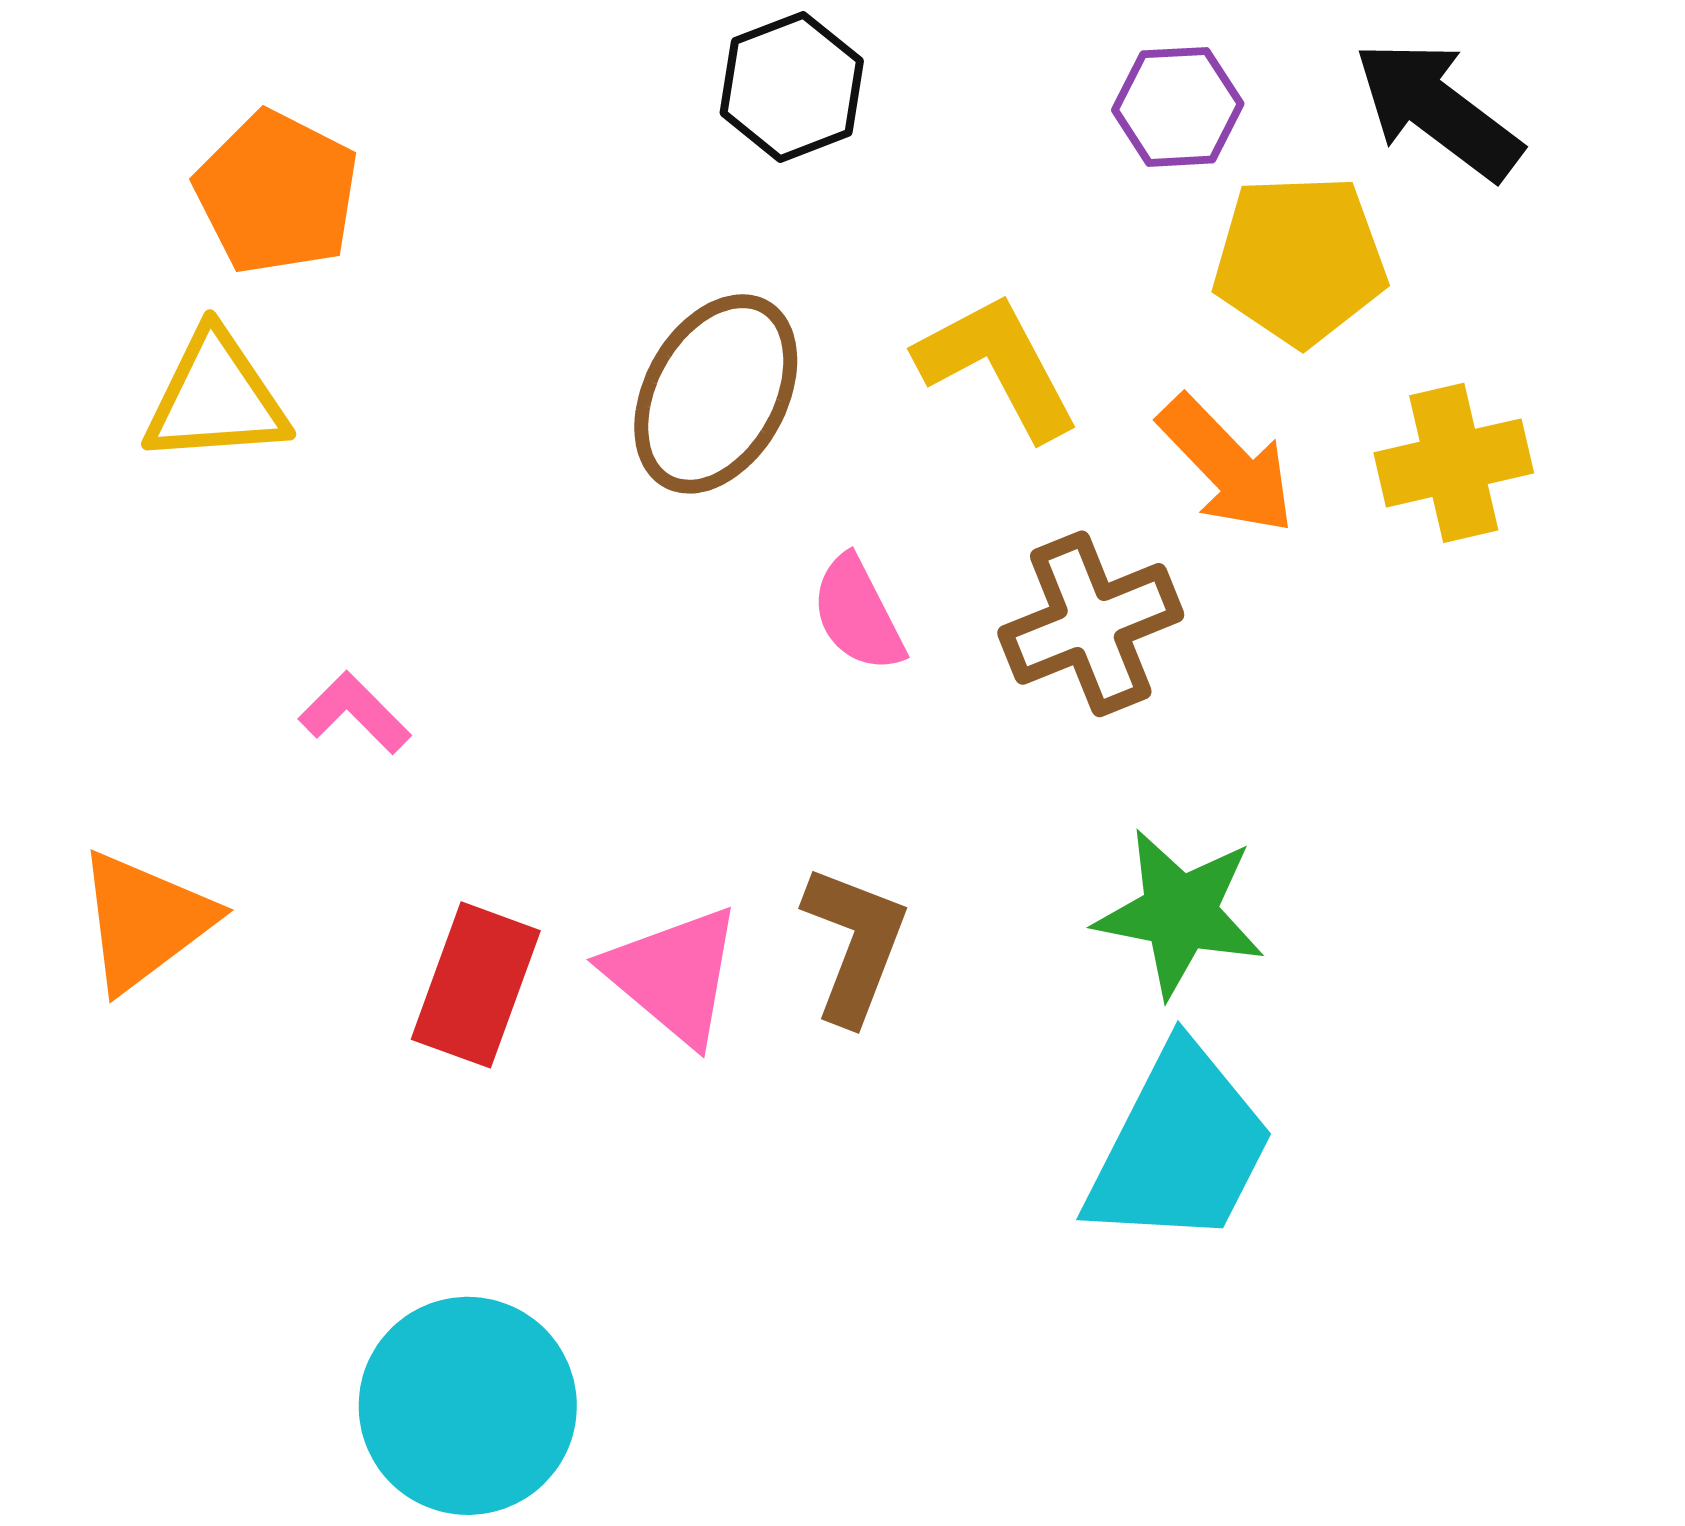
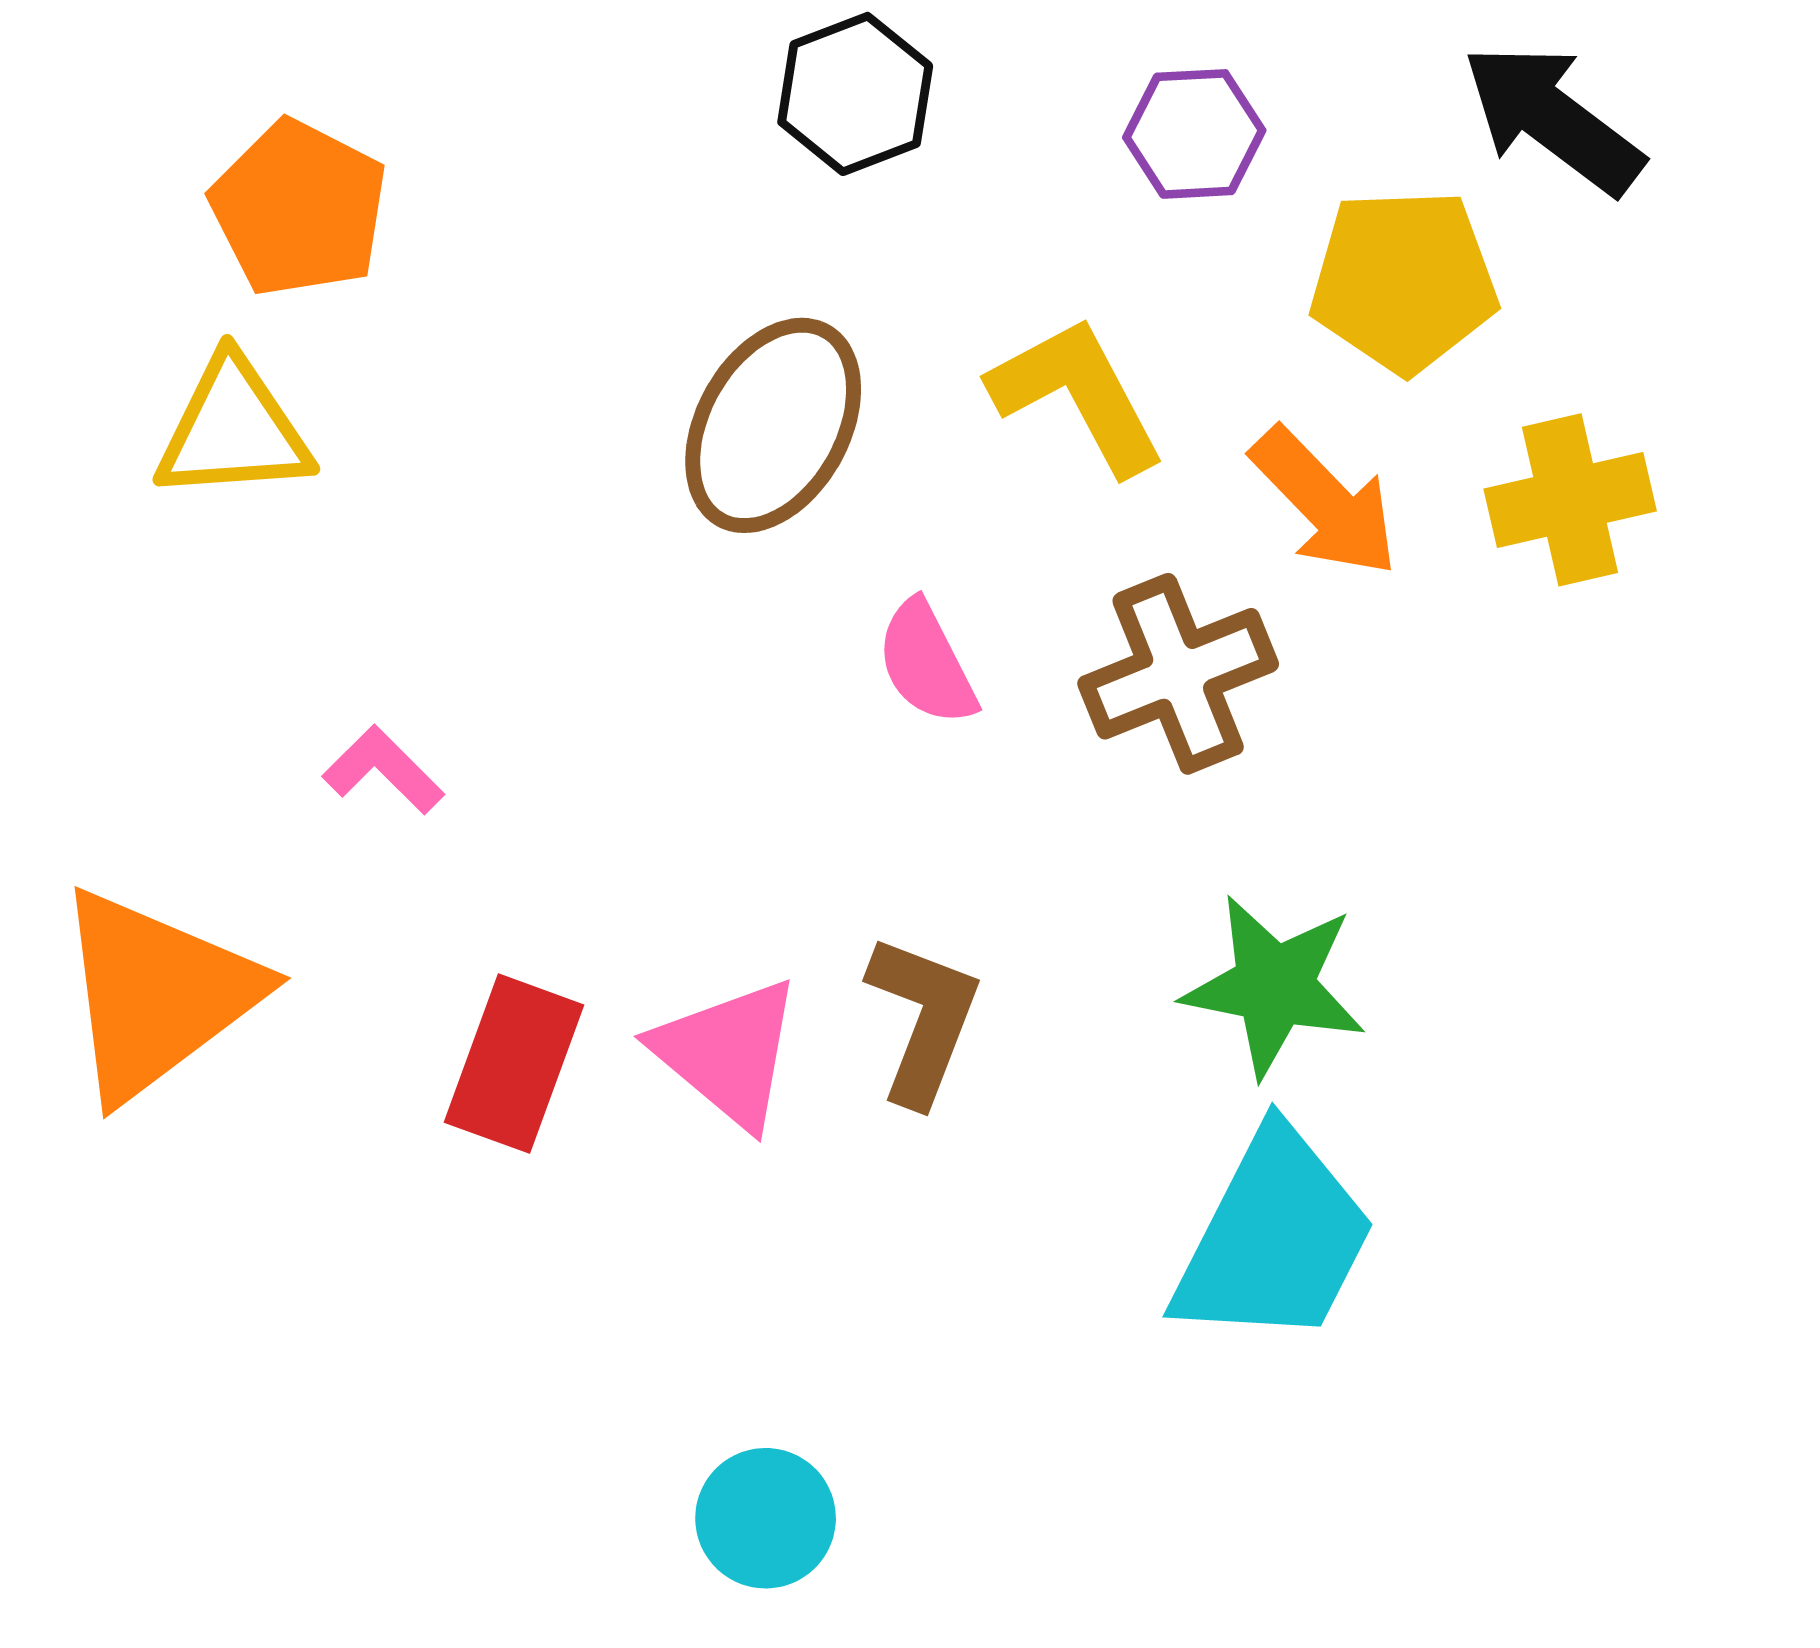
purple hexagon: (1178, 107) -> (1194, 134), moved
orange triangle: (145, 921) -> (157, 995), size x1.4
cyan circle: (468, 1406) -> (766, 1518), moved, size x0.6

